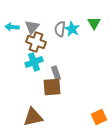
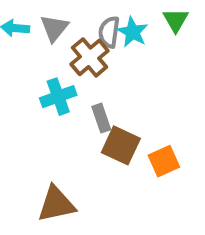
brown cross: (36, 42) -> (90, 57), moved, turned 30
brown square: (52, 87) -> (121, 145), moved, turned 30
orange square: (99, 117) -> (164, 161), moved

